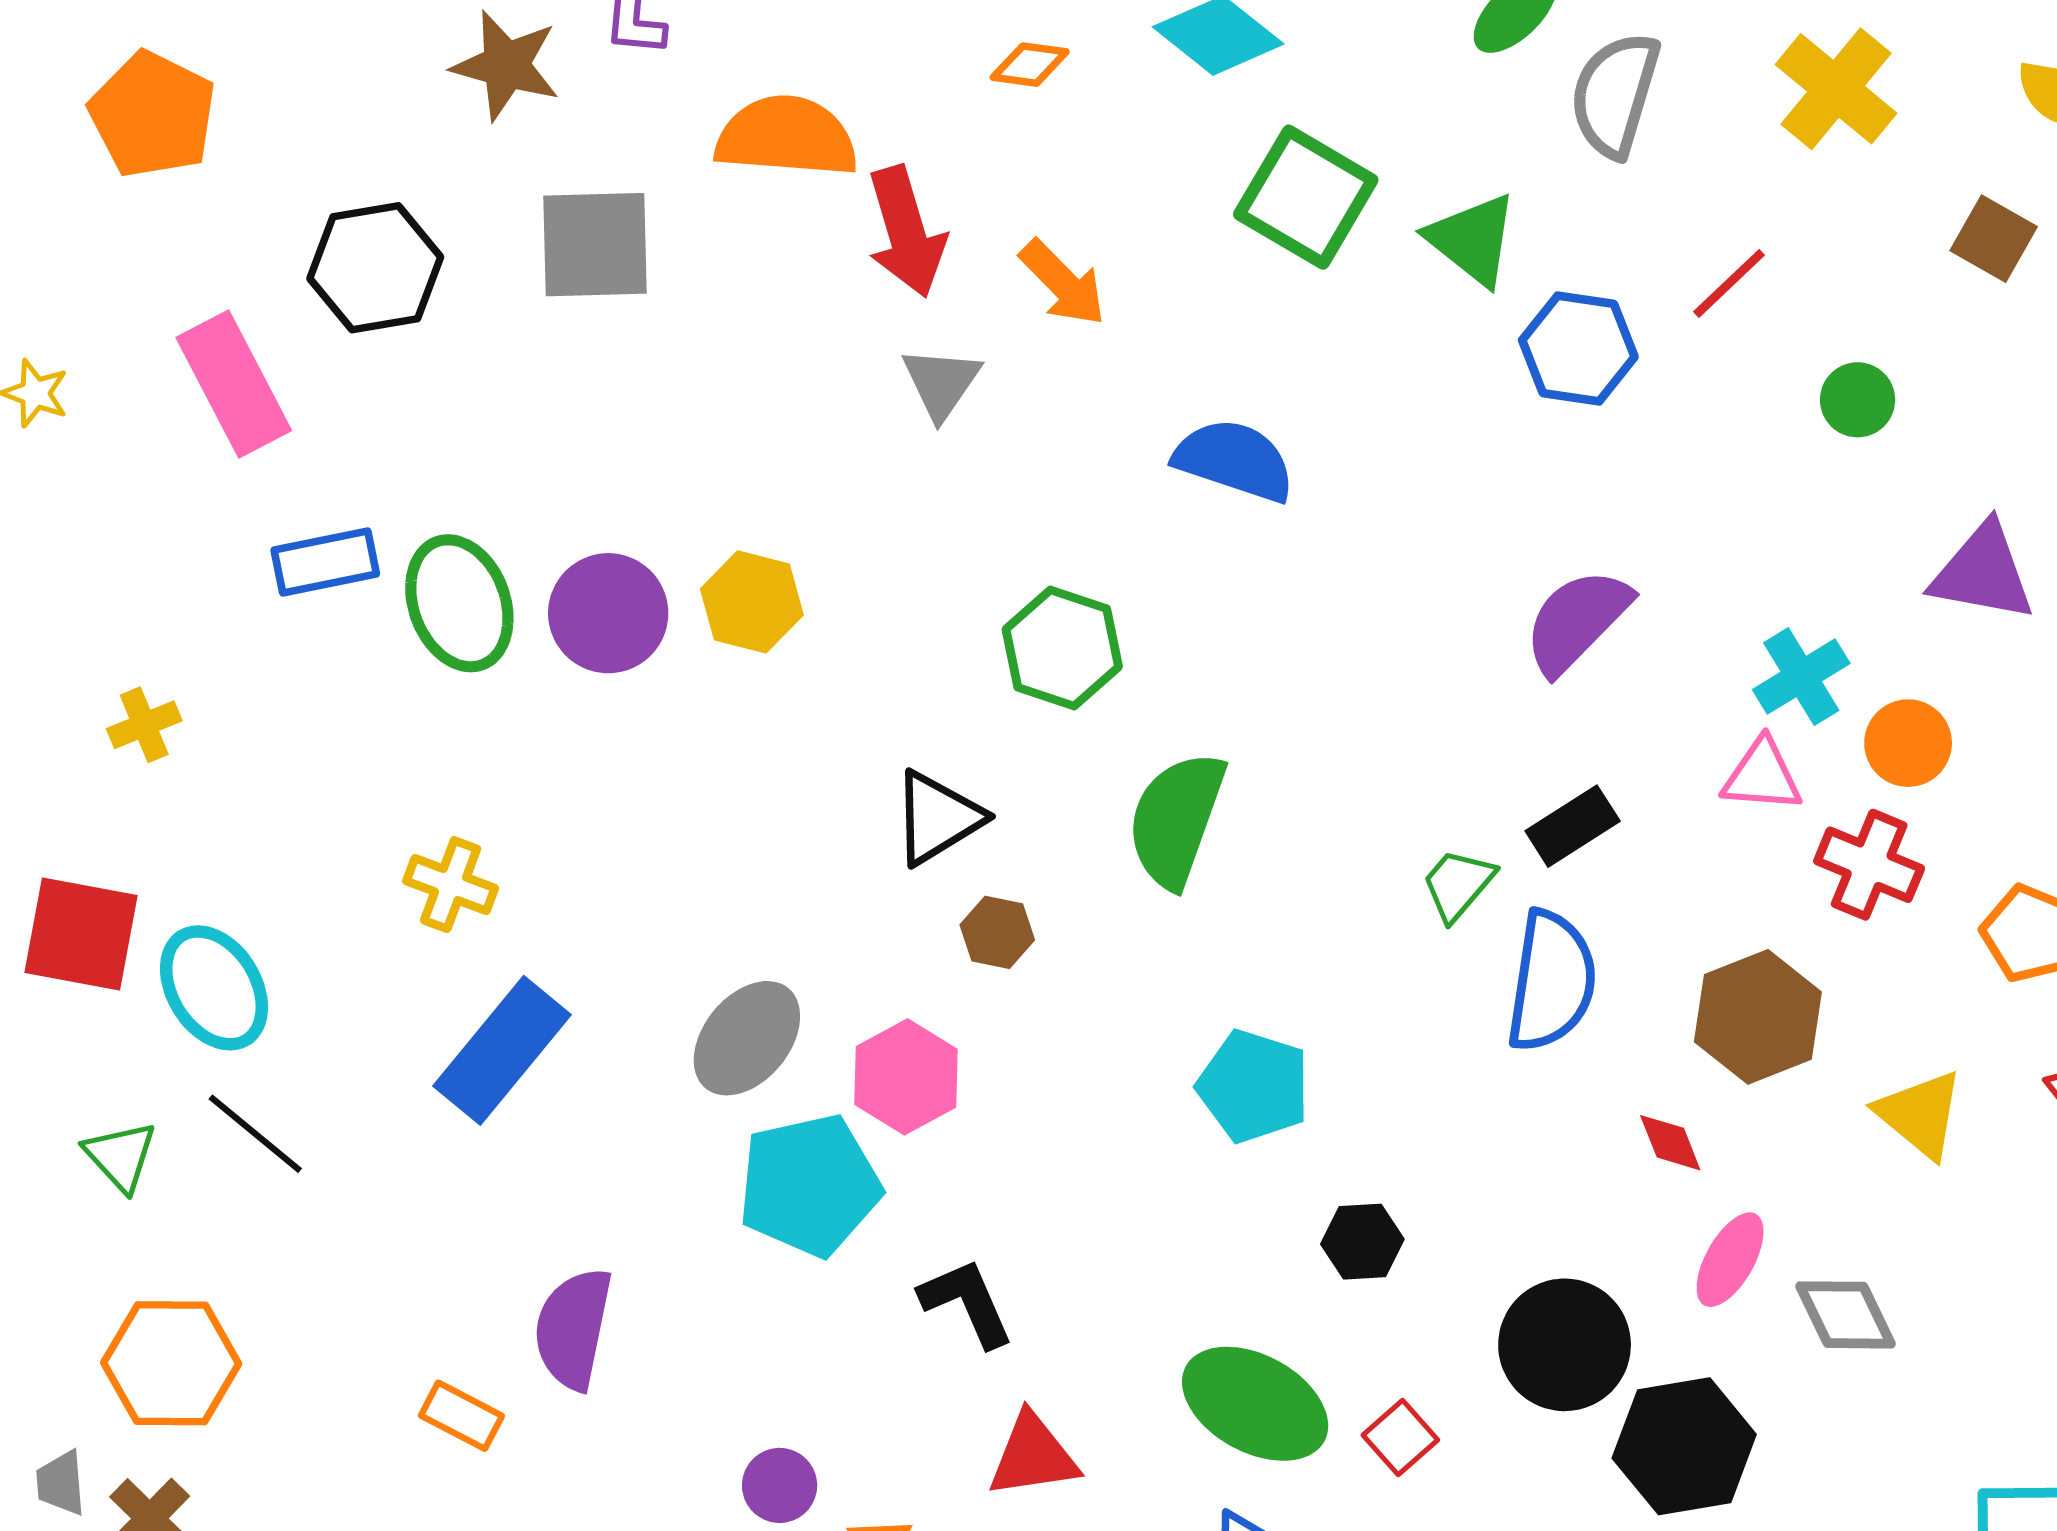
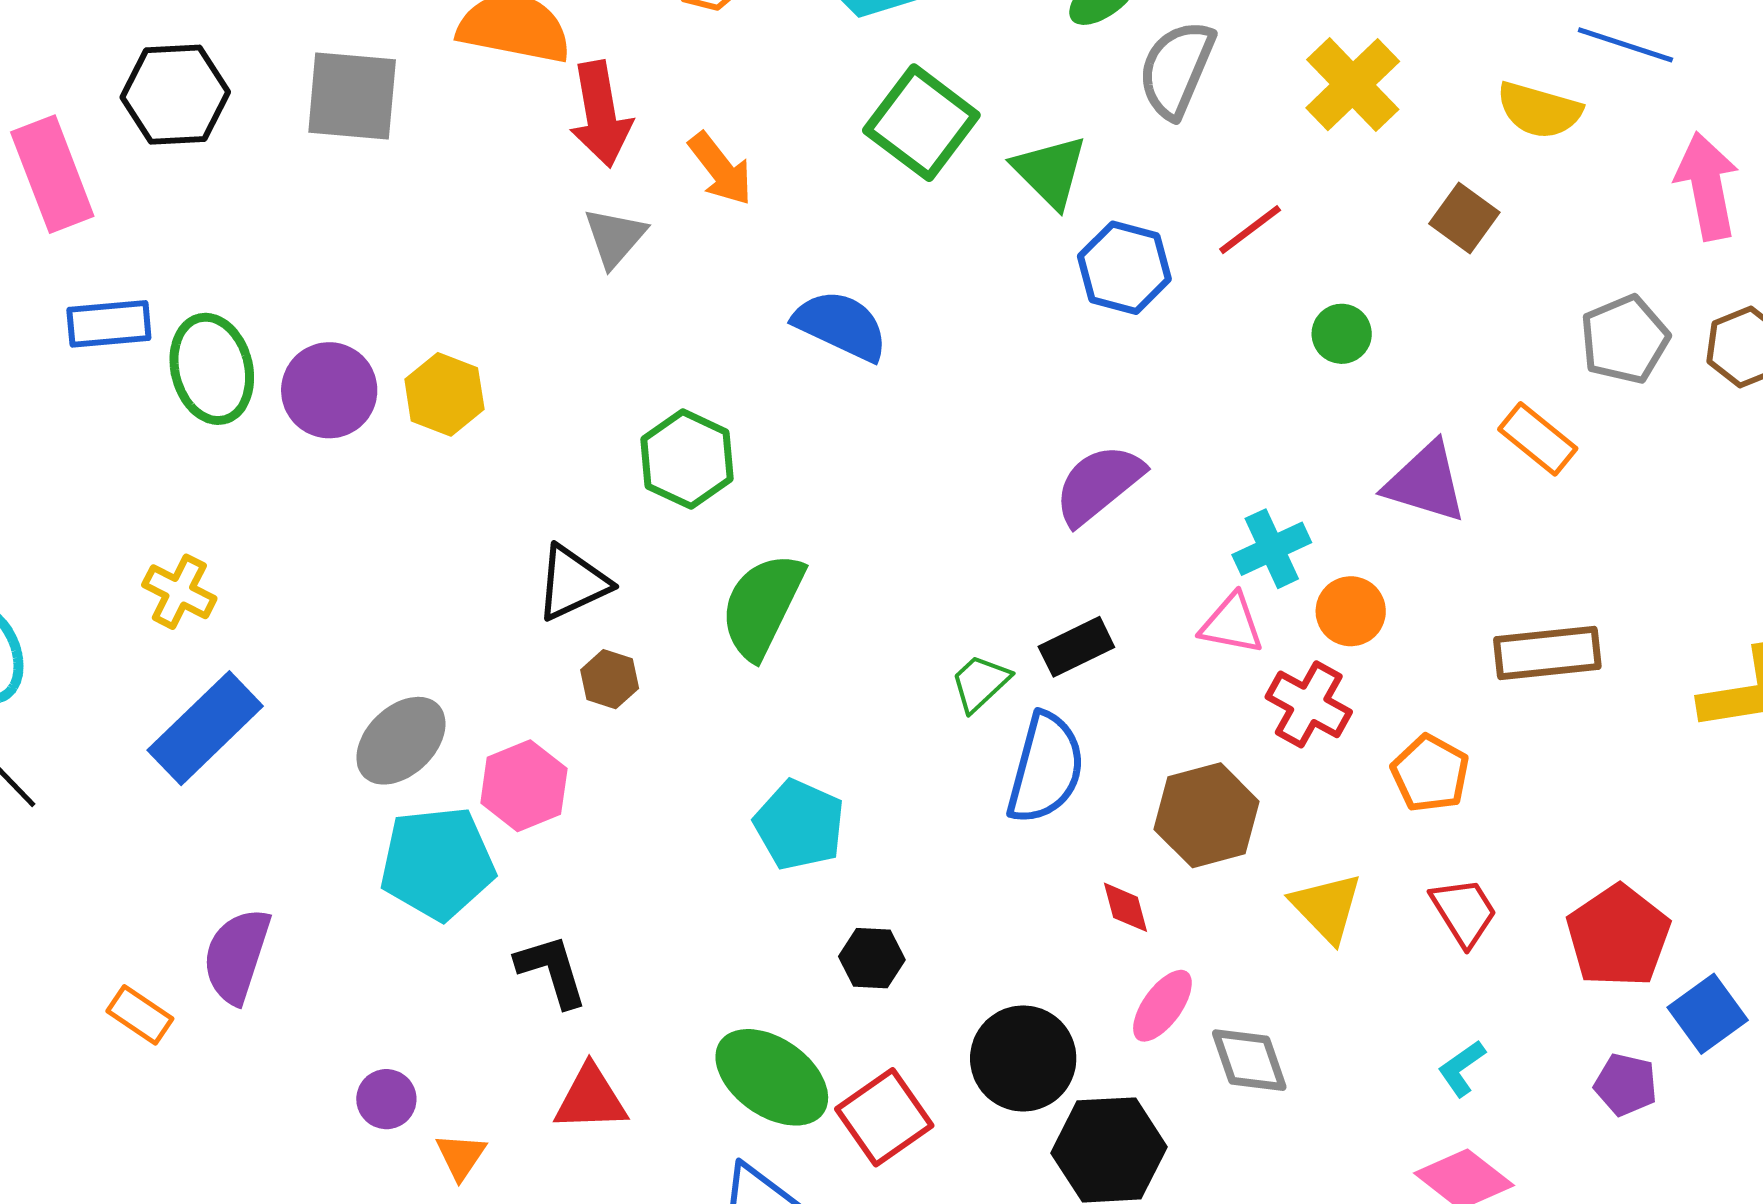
red square: (1400, 1438) -> (884, 1117), size x1.6

